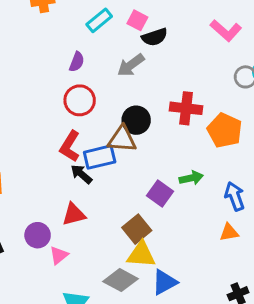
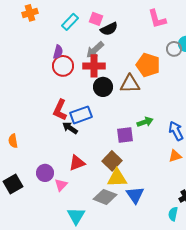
pink L-shape: (226, 31) -> (157, 19), turned 40
red circle: (80, 100) -> (63, 66), moved
red cross: (186, 108) -> (94, 66), moved
orange pentagon: (225, 130) -> (148, 65), moved
brown triangle: (122, 139) -> (130, 84), moved
purple square: (160, 193) -> (125, 135), turned -36
red triangle: (74, 214) -> (77, 163), moved
blue triangle: (164, 282) -> (135, 195), turned -30

